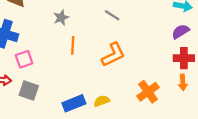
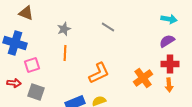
orange line: (73, 45) -> (65, 53), moved
orange L-shape: (113, 55) -> (99, 73), moved
orange cross: (148, 92) -> (143, 78), moved

